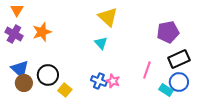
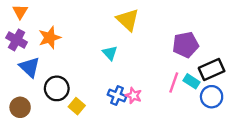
purple pentagon: (168, 32) -> (186, 45), moved
cyan triangle: (101, 43) -> (110, 53), moved
blue triangle: (20, 69) -> (30, 67), moved
brown circle: (24, 83) -> (20, 107), moved
cyan rectangle: (166, 90) -> (191, 81), moved

